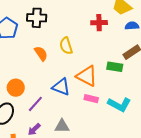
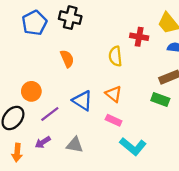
yellow semicircle: (66, 46) -> (115, 56), moved
green rectangle: (115, 67) -> (160, 100), moved
orange triangle: (87, 76) -> (114, 94), size x0.7
cyan L-shape: (119, 105) -> (133, 146), moved

